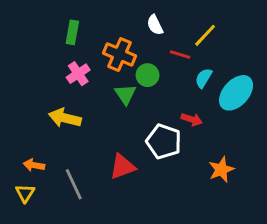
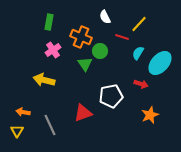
red arrow: (192, 119) -> (141, 84), moved
white pentagon: (164, 142) -> (111, 96), turned -30

